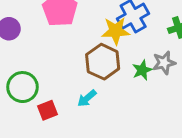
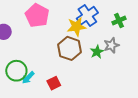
cyan arrow: (87, 98) -> (28, 78), moved
red square: (48, 110) -> (54, 83), moved

